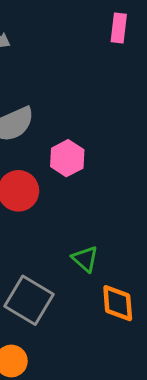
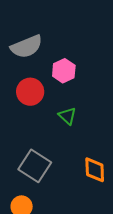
green triangle: (85, 259) -> (67, 116), moved

